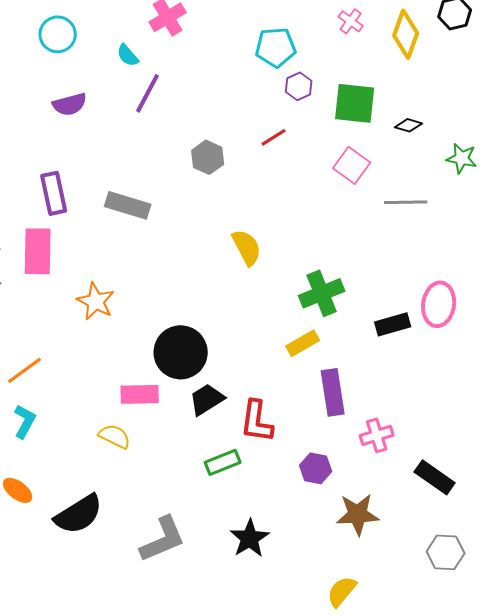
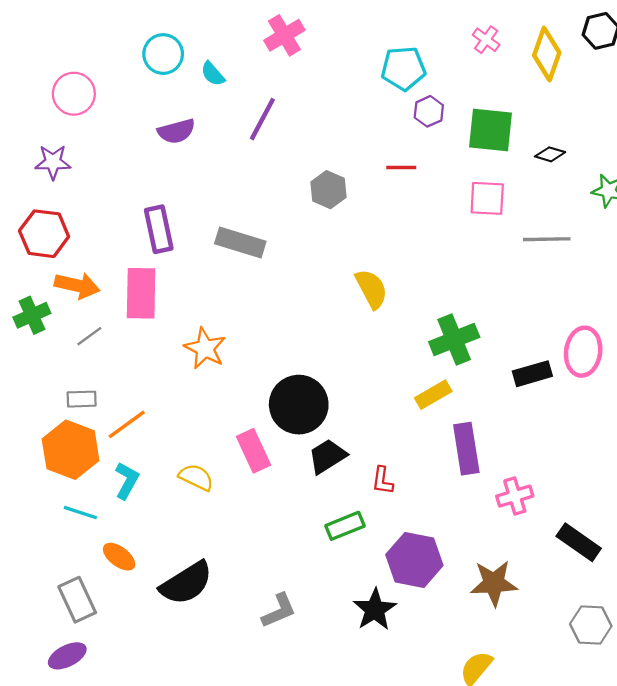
cyan semicircle: (128, 55) -> (213, 74), moved
red line: (274, 137) -> (401, 168), turned 32
pink square: (352, 165) -> (487, 198), turned -33
pink rectangle: (140, 394) -> (254, 451), turned 66
red L-shape: (257, 421) -> (382, 481), size x0.6
yellow semicircle: (115, 436) -> (196, 477), moved
purple hexagon: (316, 468) -> (414, 560), moved, size x1.6
gray L-shape: (163, 539) -> (279, 611), size x0.7

